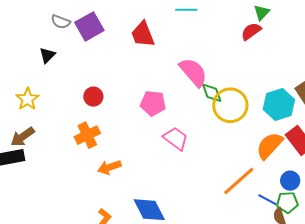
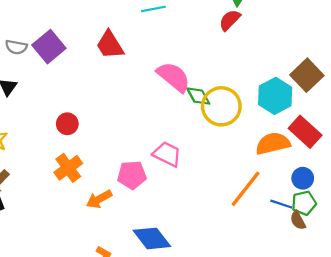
pink pentagon: (153, 103) -> (132, 175), moved
orange semicircle: (269, 146) -> (273, 143), turned 44

